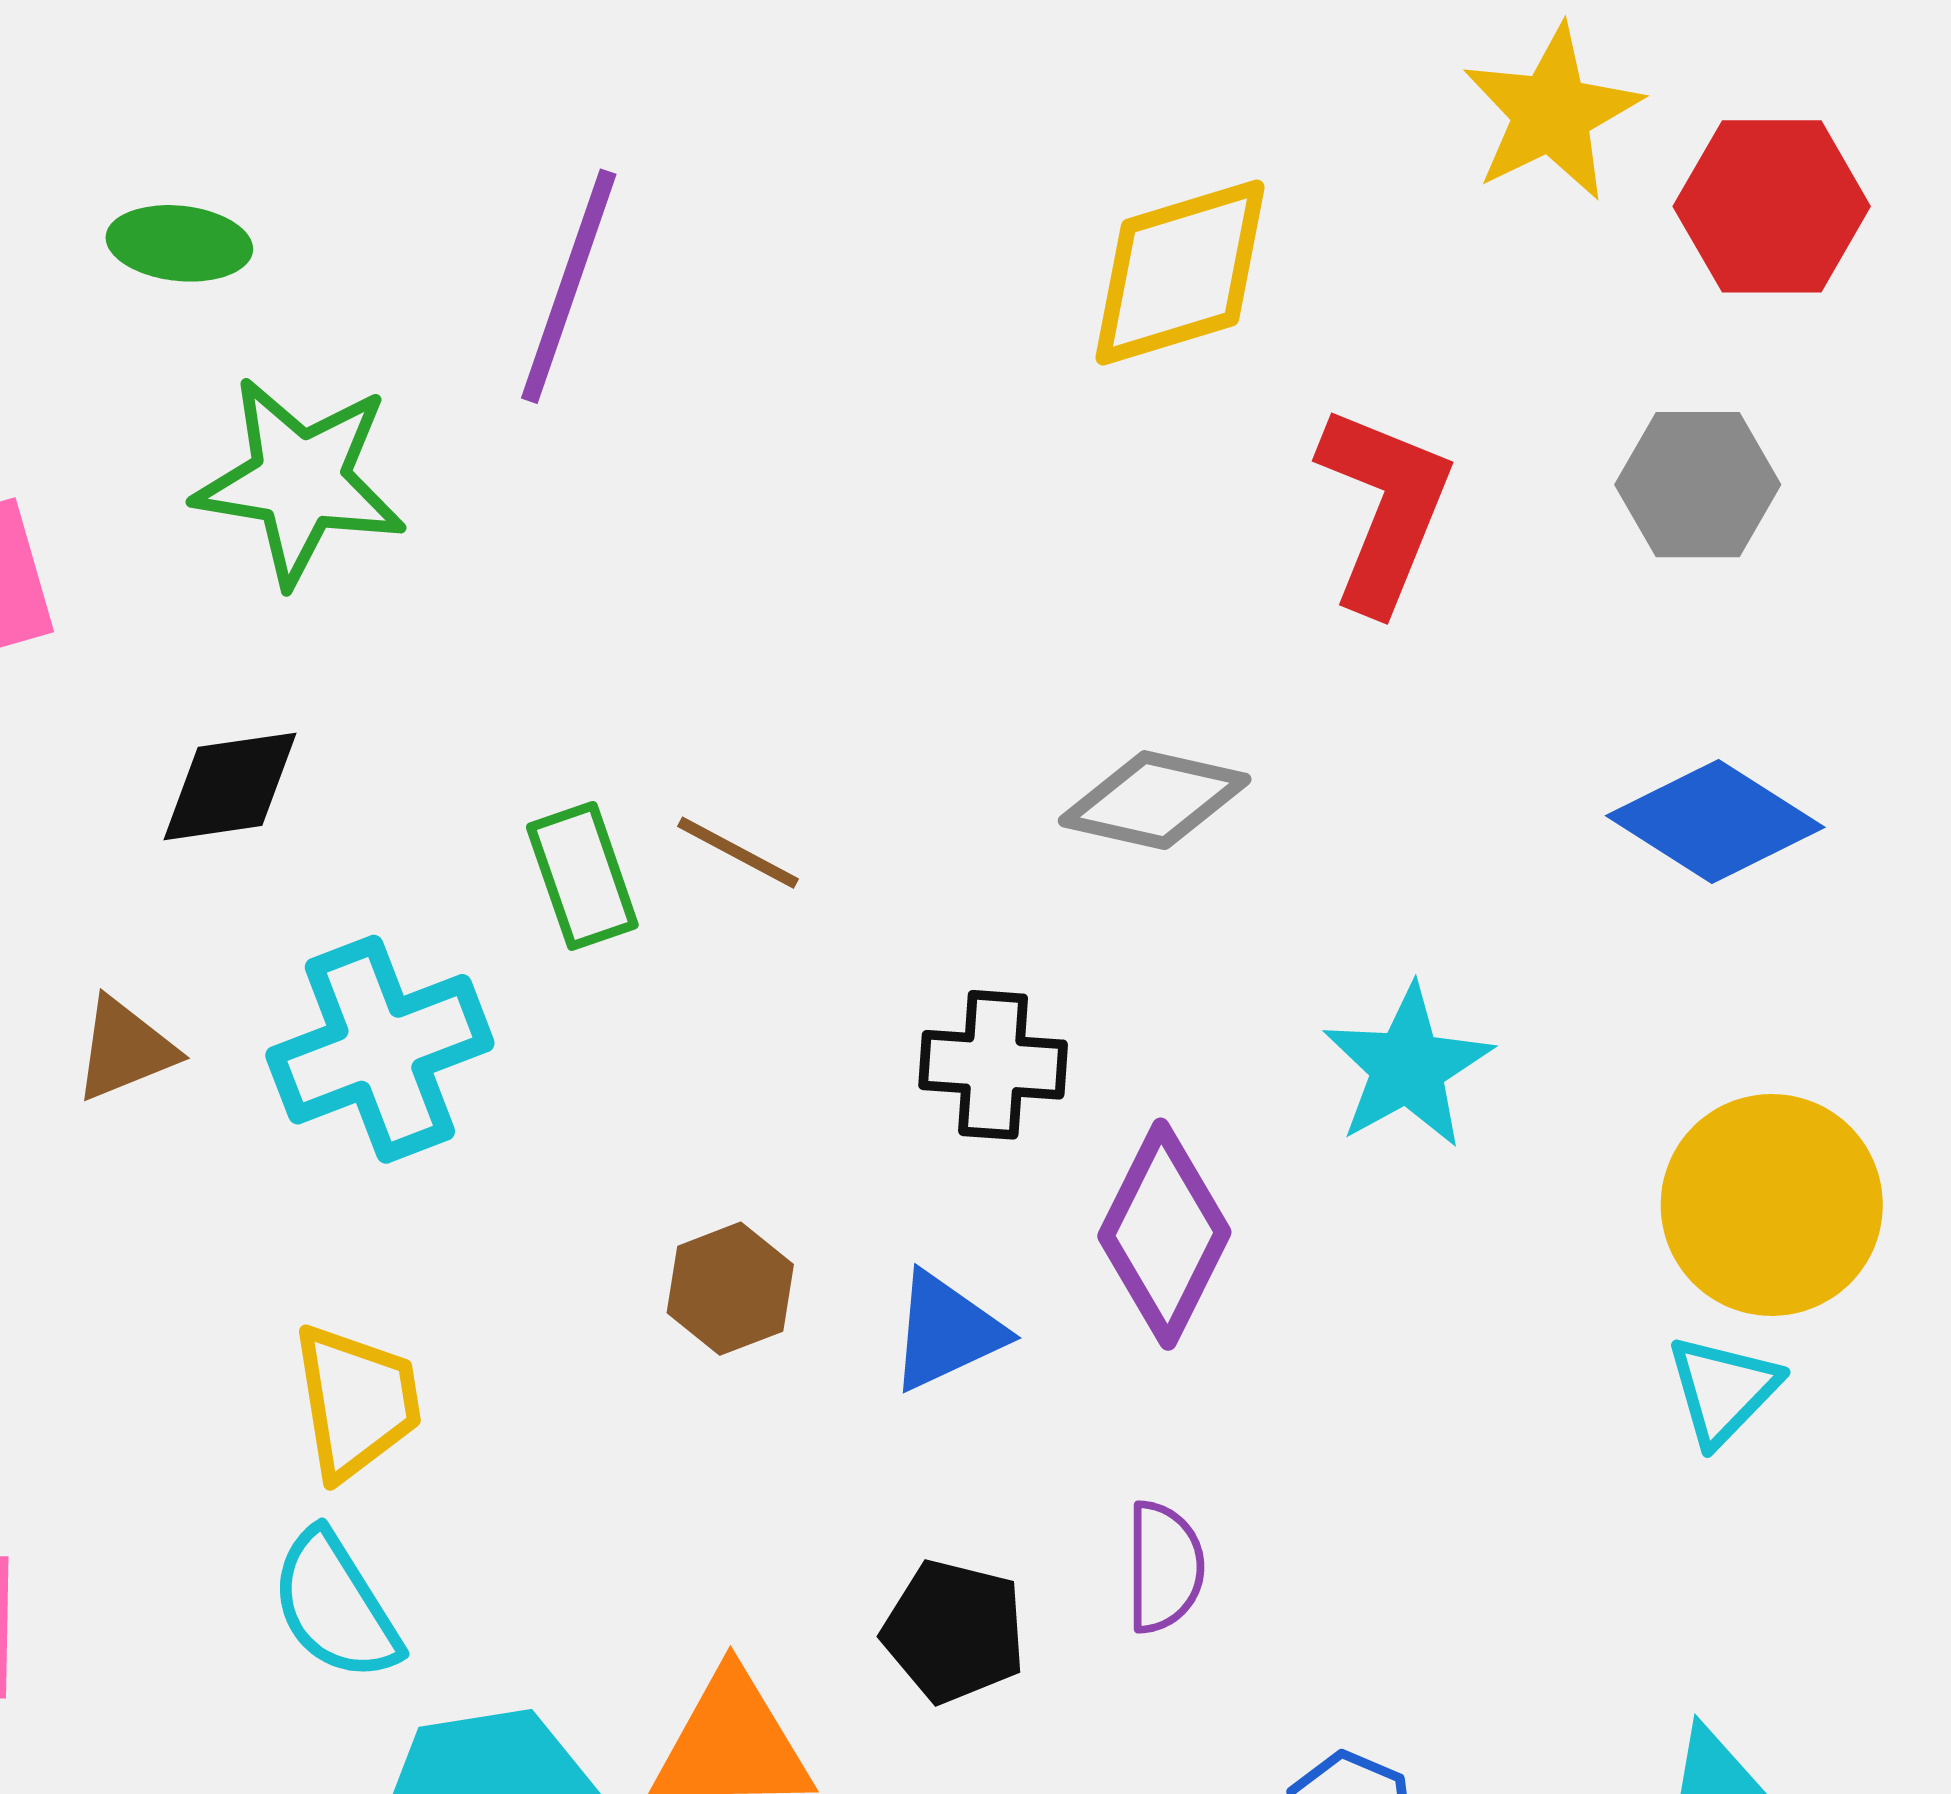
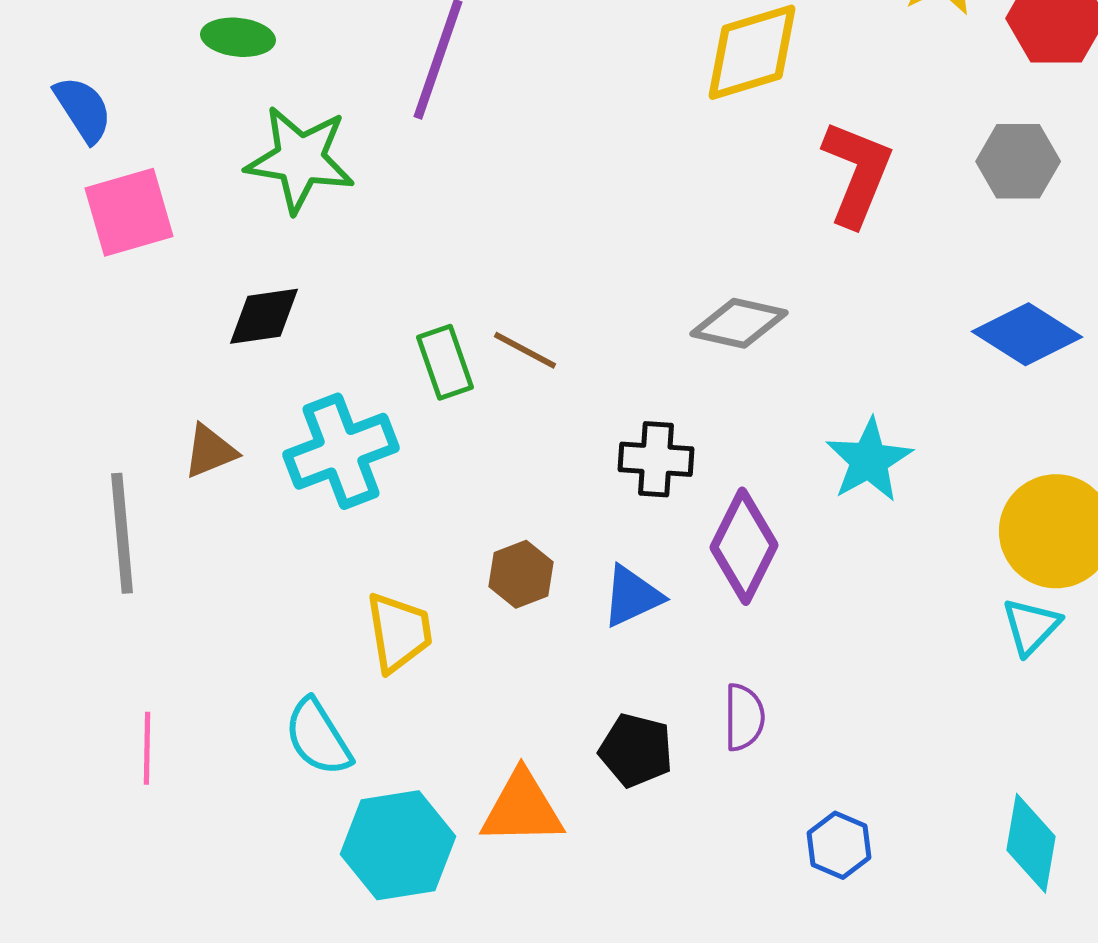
yellow trapezoid: (357, 1402) -> (399, 632), moved

